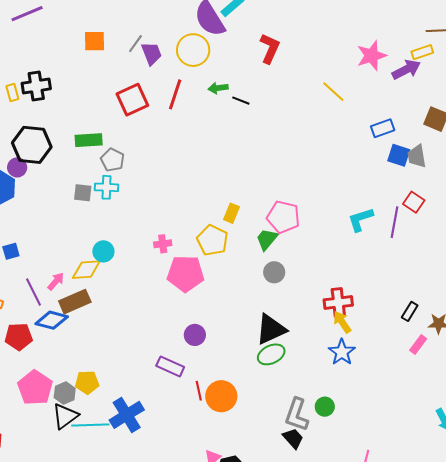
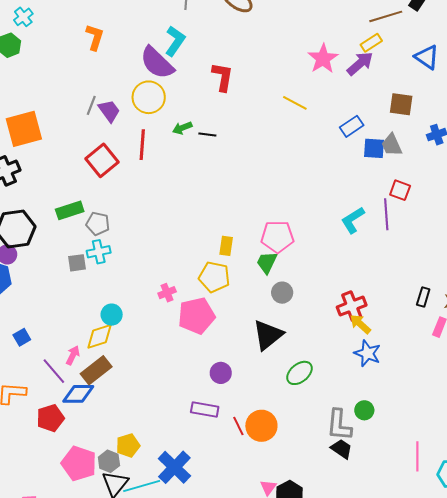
orange square: (94, 41) -> (24, 129), moved, size x1.6
black triangle: (271, 329) -> (268, 335), moved

